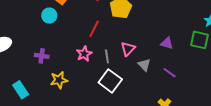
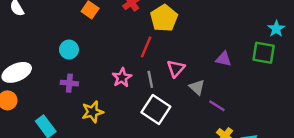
cyan circle: (49, 16) -> (69, 50), moved
red line: (94, 29) -> (146, 47), moved
purple line: (170, 73) -> (217, 106), moved

